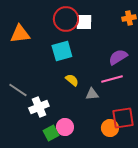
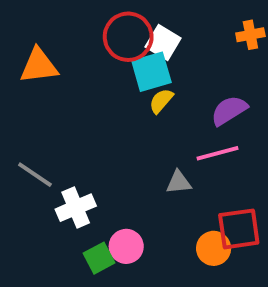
white square: (84, 22) -> (163, 43), turned 30
cyan square: (62, 51) -> (151, 72), moved
yellow semicircle: (72, 80) -> (161, 101), moved, turned -88

